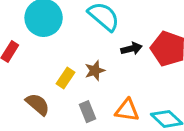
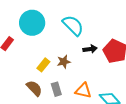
brown semicircle: (38, 104) -> (34, 88), moved

